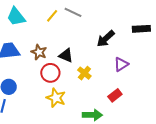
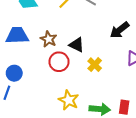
red rectangle: (115, 95) -> (124, 107), moved, turned -48
yellow star: (56, 98) -> (69, 100), moved

